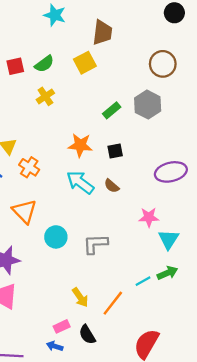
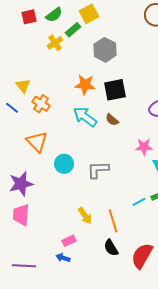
gray hexagon: (148, 105) -> (105, 50), moved
green rectangle: (112, 110) -> (73, 30), moved
black square: (115, 151) -> (115, 90), size x1.6
orange line: (113, 303) -> (113, 221), turned -55
black semicircle: (87, 335) -> (111, 248), moved

